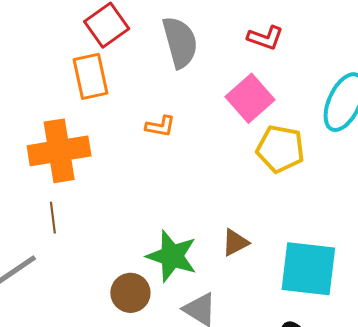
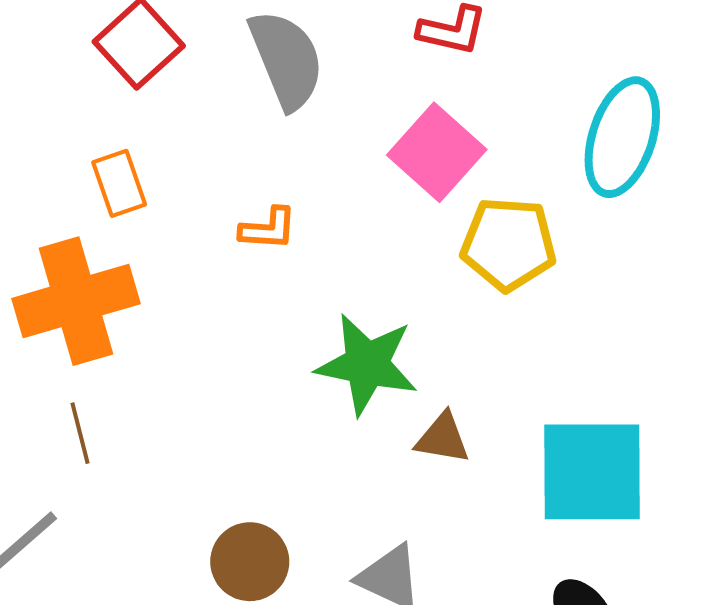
orange rectangle: (90, 76) -> (119, 183), moved, size x0.7
brown triangle: (235, 243) -> (443, 438), turned 44
green star: (172, 256) -> (367, 364), moved

